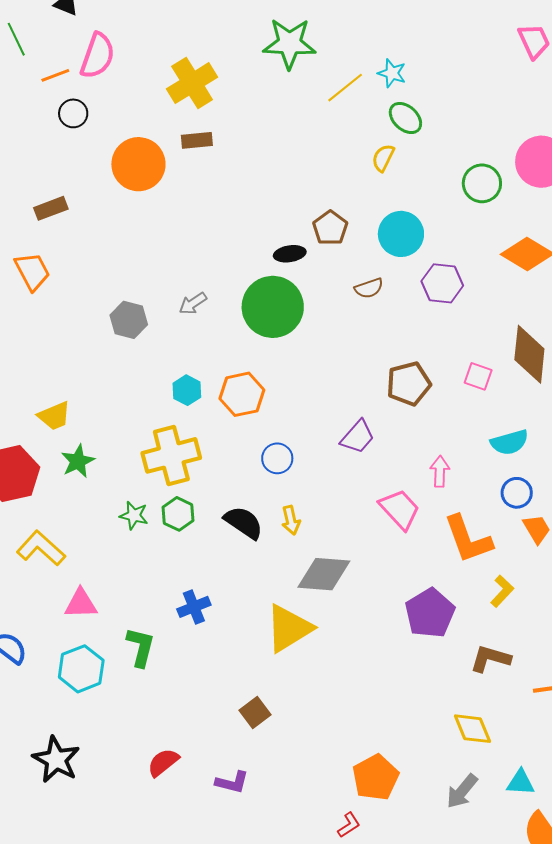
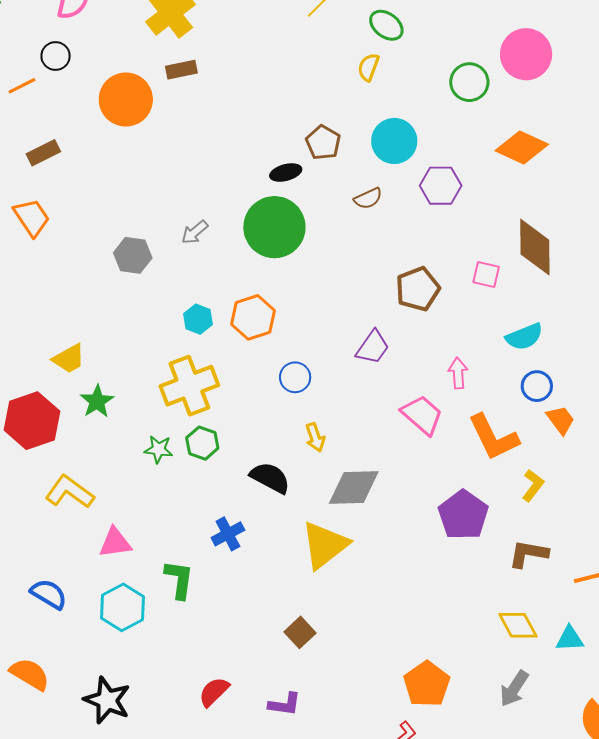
orange line: (55, 75) -> (22, 86), moved
black semicircle: (244, 523) -> (270, 478), moved
cyan triangle: (521, 782) -> (570, 639), moved

